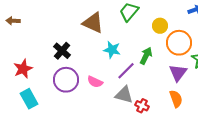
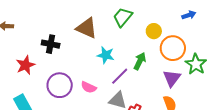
black cross: (62, 51) -> (51, 44), moved, turned -30
red star: (23, 69) -> (25, 65), moved

